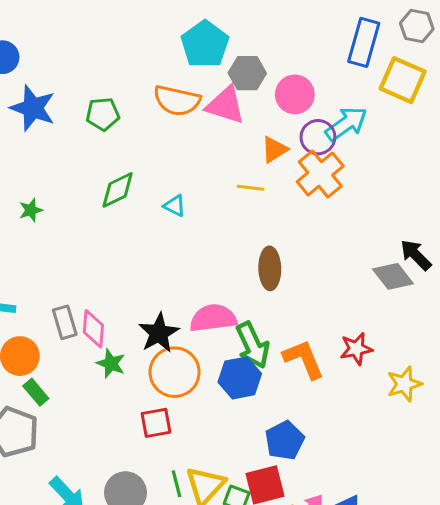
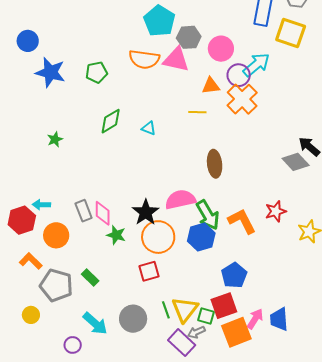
orange triangle: (274, 150) -> (211, 86), turned 30
green rectangle: (36, 392) -> (90, 278), moved

